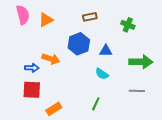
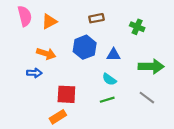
orange arrow: (51, 59) -> (46, 54), moved
red square: (32, 90) -> (66, 94), moved
gray line: (137, 91) -> (147, 98), turned 35
green line: (96, 104) -> (107, 100), moved, turned 48

